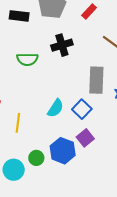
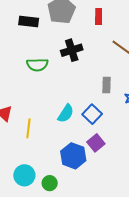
red rectangle: (89, 12) -> (99, 16), turned -42
gray rectangle: (96, 80) -> (106, 85), size x0.6
green circle: (36, 158) -> (50, 183), moved

